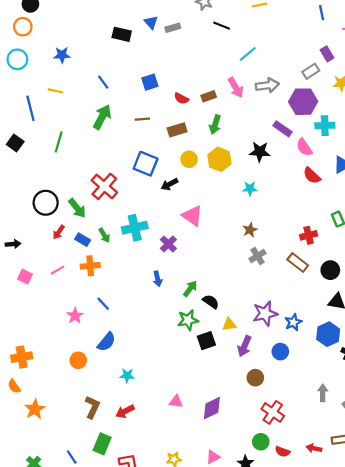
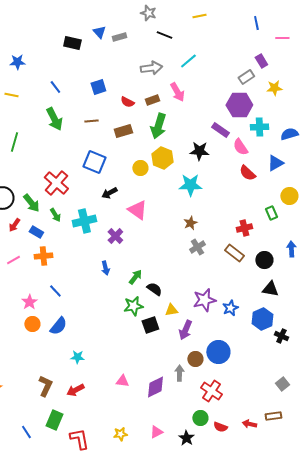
gray arrow: (267, 85) -> (151, 68), moved
green arrow: (102, 117) -> (54, 119), turned 125
green arrow: (215, 125) -> (158, 126), size x1.4
yellow circle: (189, 159) -> (140, 168), moved
black arrow: (169, 184) -> (109, 193), moved
cyan star: (250, 189) -> (190, 185), size x1.6
green arrow: (104, 235) -> (55, 215), moved
blue circle: (280, 352) -> (218, 352), moved, size x1.5
orange circle: (78, 360) -> (32, 324), moved
gray arrow: (323, 393) -> (179, 373), moved

